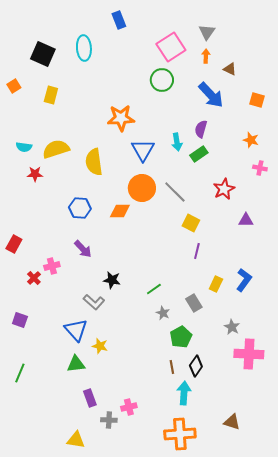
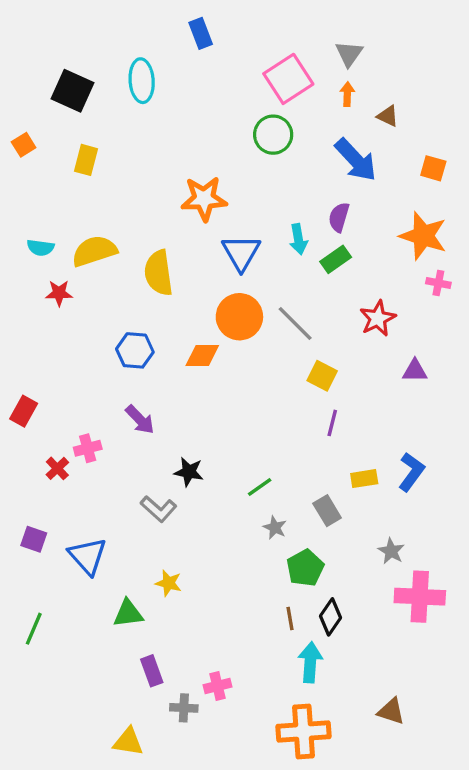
orange star: (251, 140) -> (423, 236), size x1.8
yellow rectangle: (216, 284) -> (364, 479), turned 56
blue triangle: (76, 330) -> (88, 556), moved

